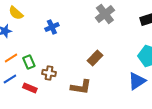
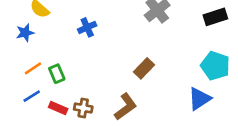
brown cross: (49, 73) -> (83, 108), moved
brown L-shape: (81, 87) -> (125, 107), turned -45

